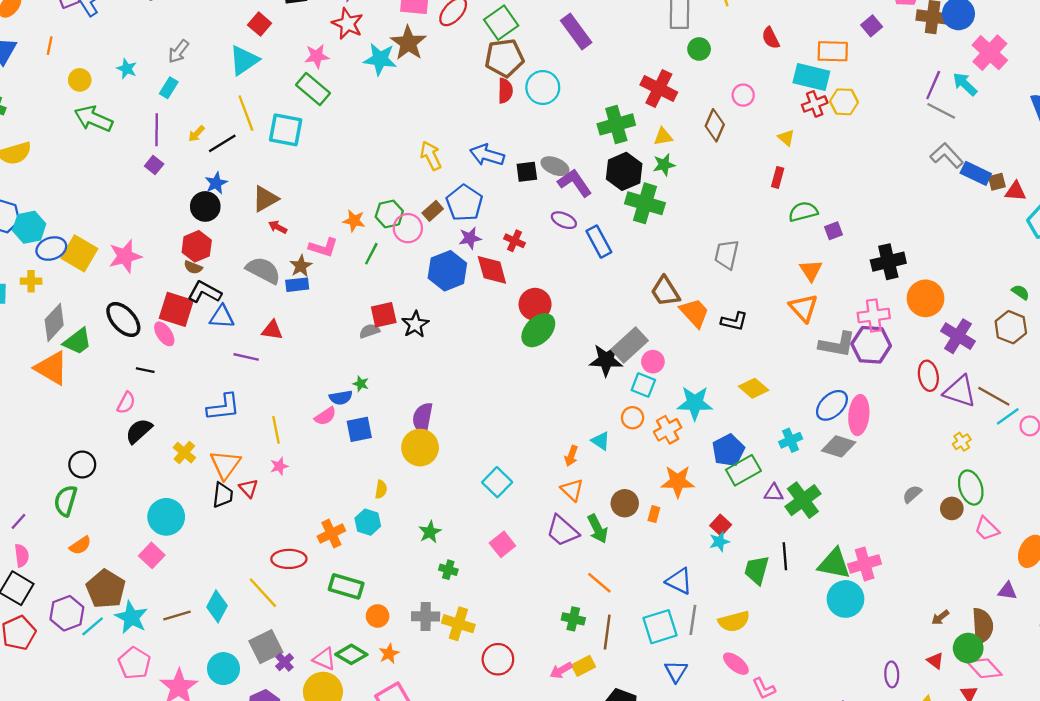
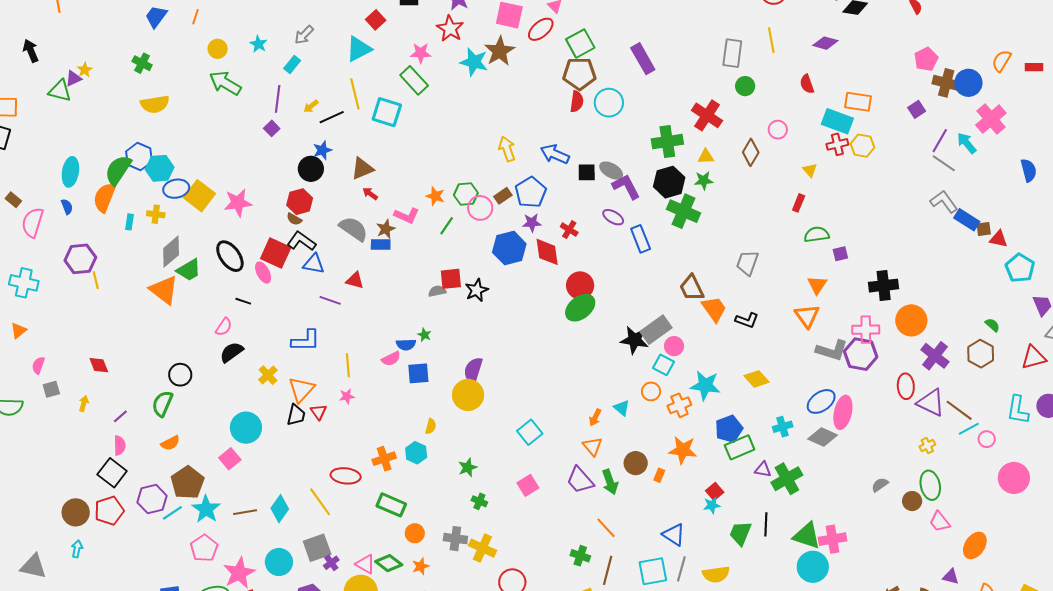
purple square: (872, 26) -> (917, 109), moved

